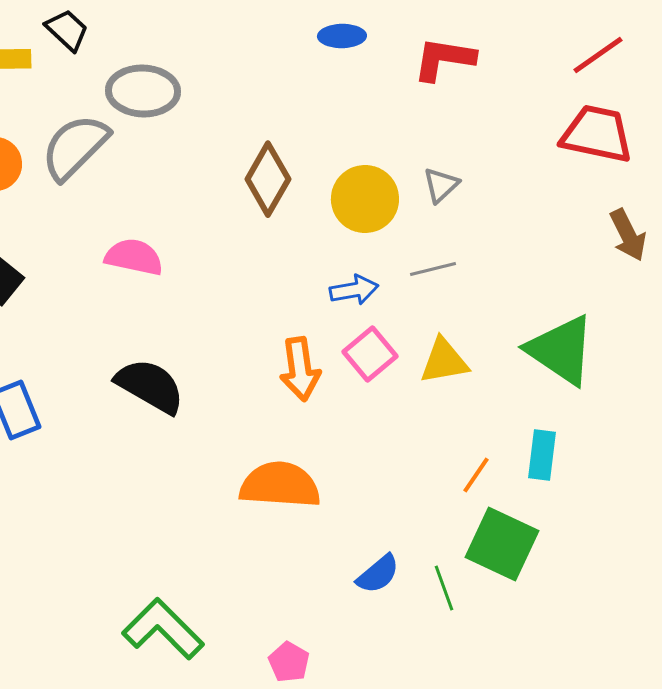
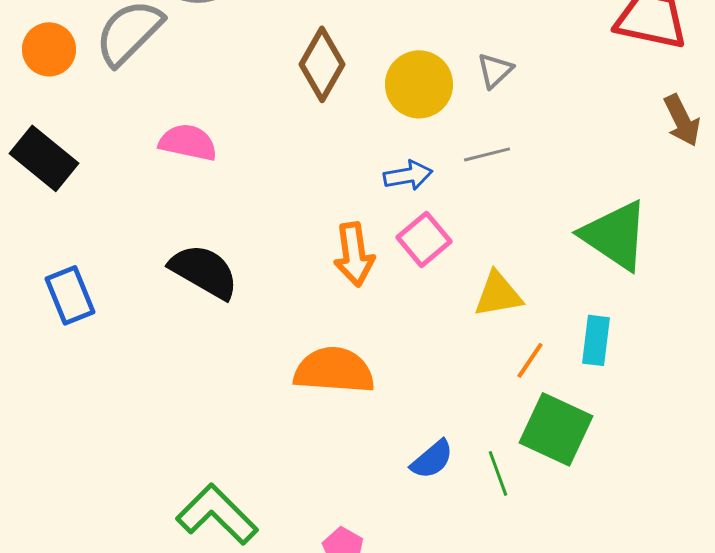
yellow triangle: (444, 361) -> (498, 294), moved

